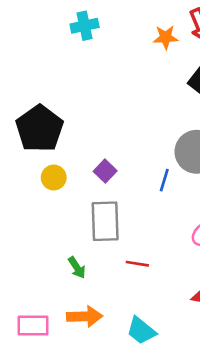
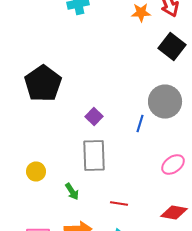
yellow circle: (54, 178) -> (36, 172), moved
red line: (137, 264) -> (119, 204), moved

